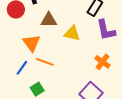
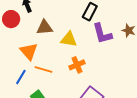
orange cross: (102, 62) -> (77, 65), moved, turned 35

